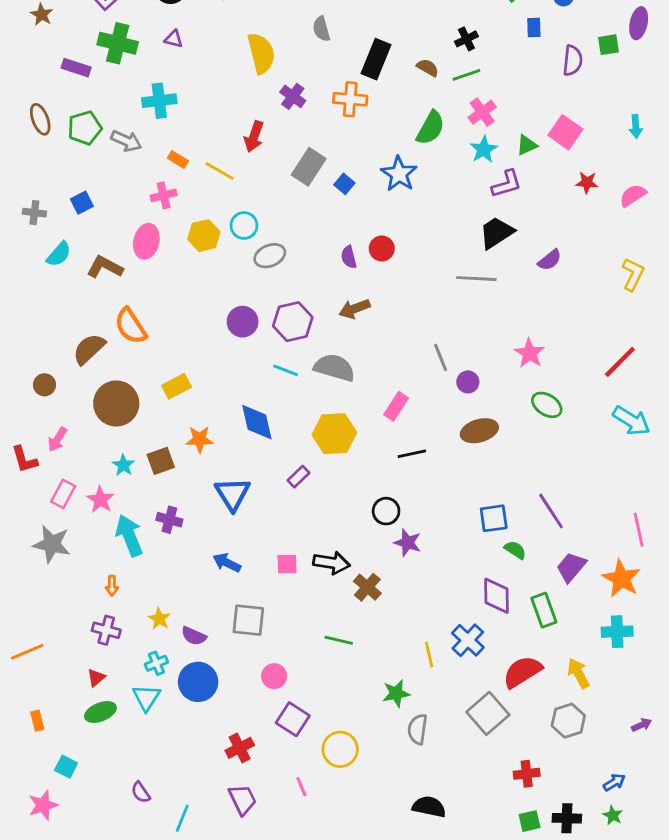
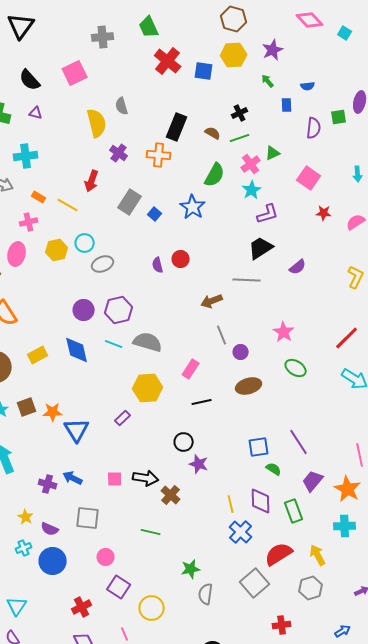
gray semicircle: (321, 29) -> (122, 106), moved
green triangle: (527, 145) -> (273, 153), moved
brown arrow: (354, 309) -> (212, 301), moved
blue diamond: (257, 422) -> (77, 350), moved
orange star: (199, 439) -> (53, 412), moved
purple cross: (169, 520) -> (48, 484), moved
yellow line: (429, 655) -> (231, 504), moved
cyan triangle: (146, 698) -> (17, 606), moved

